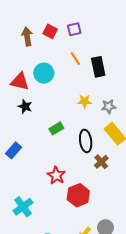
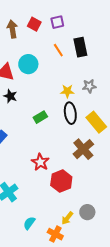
black rectangle: (98, 67) -> (80, 47), moved
gray star: (109, 106) -> (89, 86), moved
black ellipse: (86, 141) -> (70, 113), moved
brown cross: (101, 162) -> (83, 149), size x1.5

